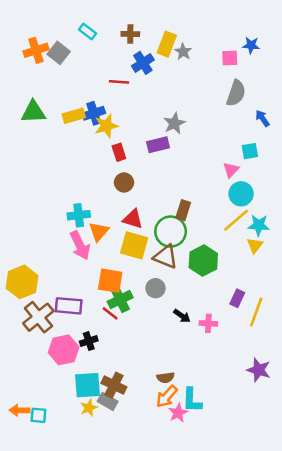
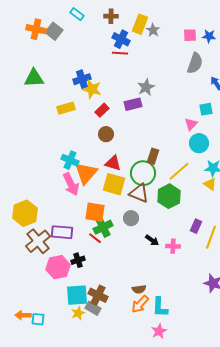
blue star: (251, 45) -> (209, 36), moved
orange cross: (36, 50) -> (36, 29), turned 30
blue cross: (143, 63) -> (121, 39), turned -30
red line: (119, 82) -> (120, 53), moved
yellow rectangle: (74, 116) -> (66, 108), moved
yellow star: (106, 126) -> (92, 89), turned 30
red rectangle: (119, 152) -> (102, 110), turned 64
cyan cross: (79, 215) -> (70, 160), turned 30
yellow line: (236, 220) -> (179, 171), moved
orange triangle: (99, 232) -> (86, 173), size x1.4
yellow triangle: (255, 245) -> (210, 184), turned -32
pink star: (178, 413) -> (159, 331), moved

